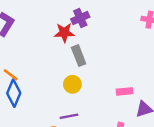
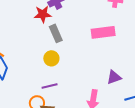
pink rectangle: (125, 91) -> (103, 32), moved, size x1.6

